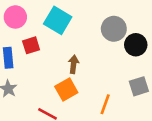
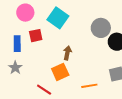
orange line: (105, 104) -> (89, 86), turned 56

